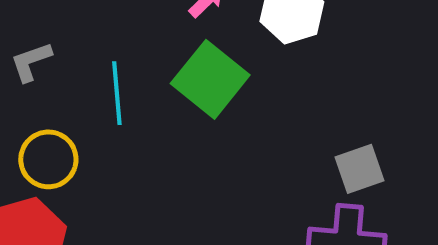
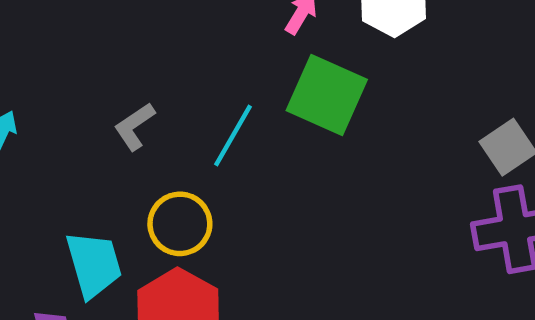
cyan line: (117, 93) -> (233, 136), turned 50

